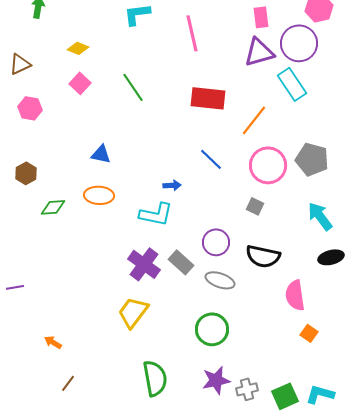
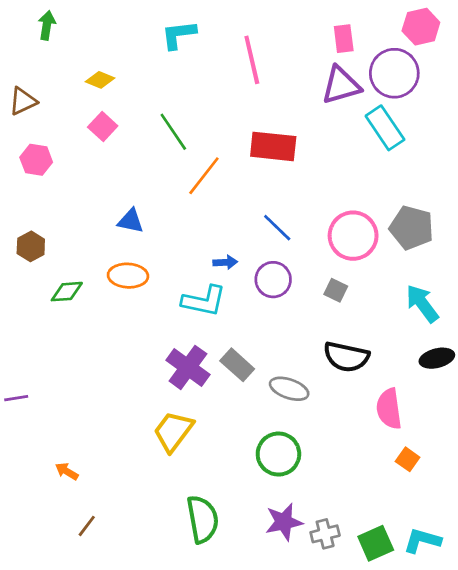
orange line: (254, 120) -> (204, 176), moved
purple circle: (216, 242) -> (273, 280), moved

